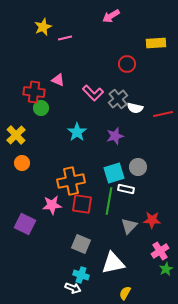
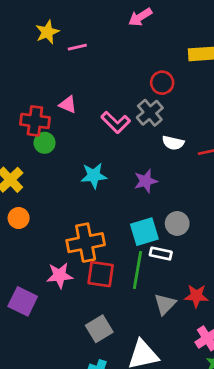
gray cross: (118, 99) -> (150, 113), moved
cyan star: (77, 132) -> (94, 176), turned 30
gray square: (81, 244) -> (99, 329), turned 36

